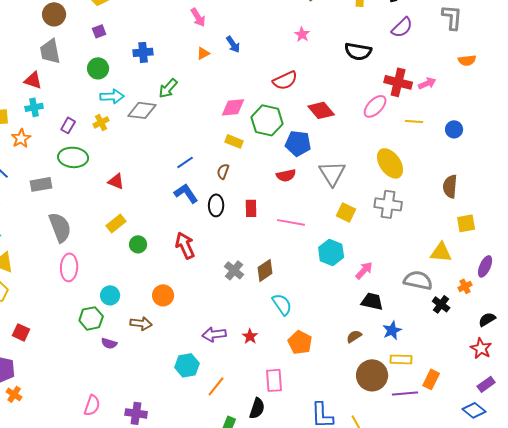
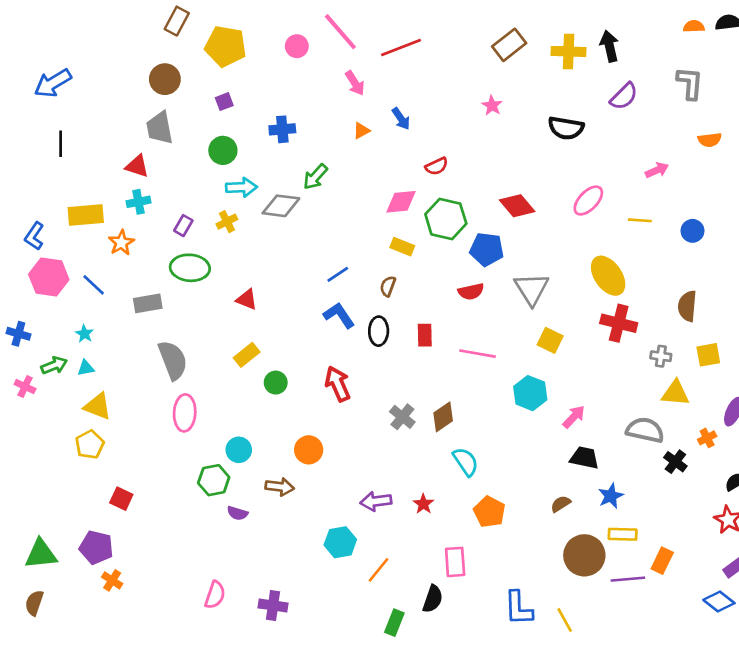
red semicircle: (285, 80) -> (437, 166), moved, size x0.7
red cross: (398, 82) -> (619, 323), moved
gray cross: (388, 204) -> (661, 356), moved, size x0.6

